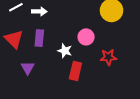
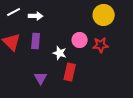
red star: (108, 57) -> (101, 45), moved
purple triangle: (28, 68) -> (41, 78), moved

